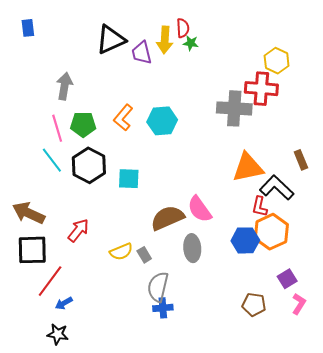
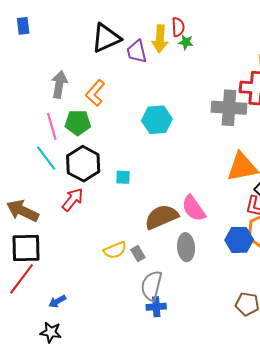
orange L-shape: (123, 118) -> (95, 93), moved
cyan square: (129, 179) -> (123, 177), size x0.7
red arrow: (78, 230) -> (73, 200), moved
red line: (50, 281) -> (22, 279), moved

